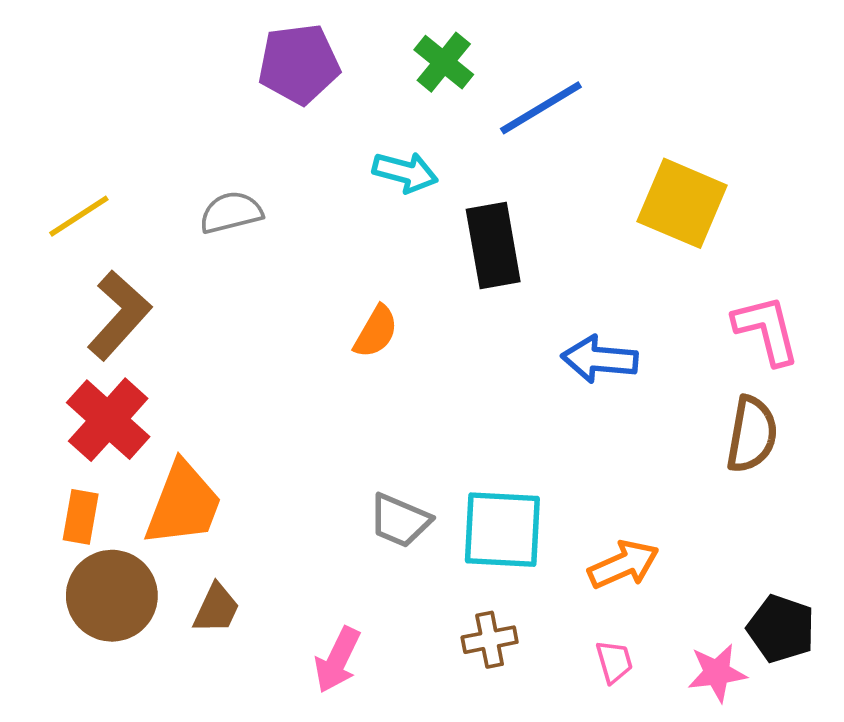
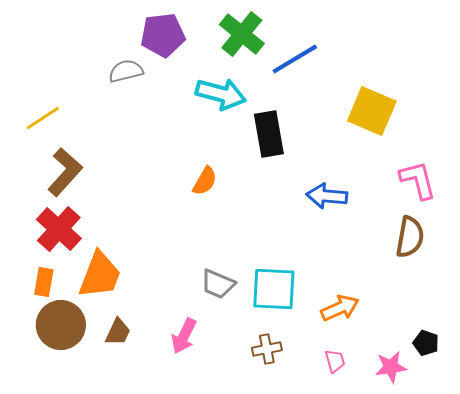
green cross: (444, 62) -> (242, 34), size x1.4
cyan arrow: (405, 172) -> (221, 94), size x1.4
gray semicircle: (231, 212) -> (126, 71), moved
black pentagon: (781, 629) -> (426, 343), size x0.7
pink arrow: (337, 660) -> (184, 336), moved

